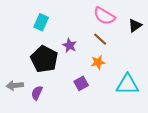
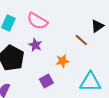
pink semicircle: (104, 16) -> (37, 21), moved
brown line: (100, 39) -> (81, 40), moved

